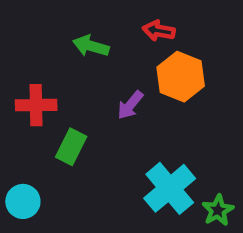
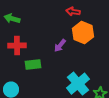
green arrow: (91, 46) -> (12, 19), moved
green rectangle: (71, 147) -> (33, 65), turned 56

